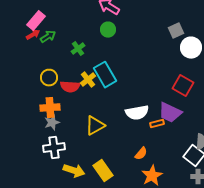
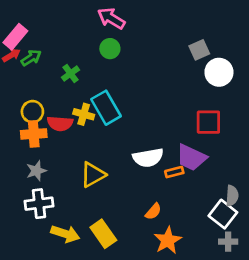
yellow cross: (88, 80) -> (84, 114), turned -35
red square: (183, 86) -> (208, 122), turned -30
orange cross: (50, 108) -> (34, 134), moved

